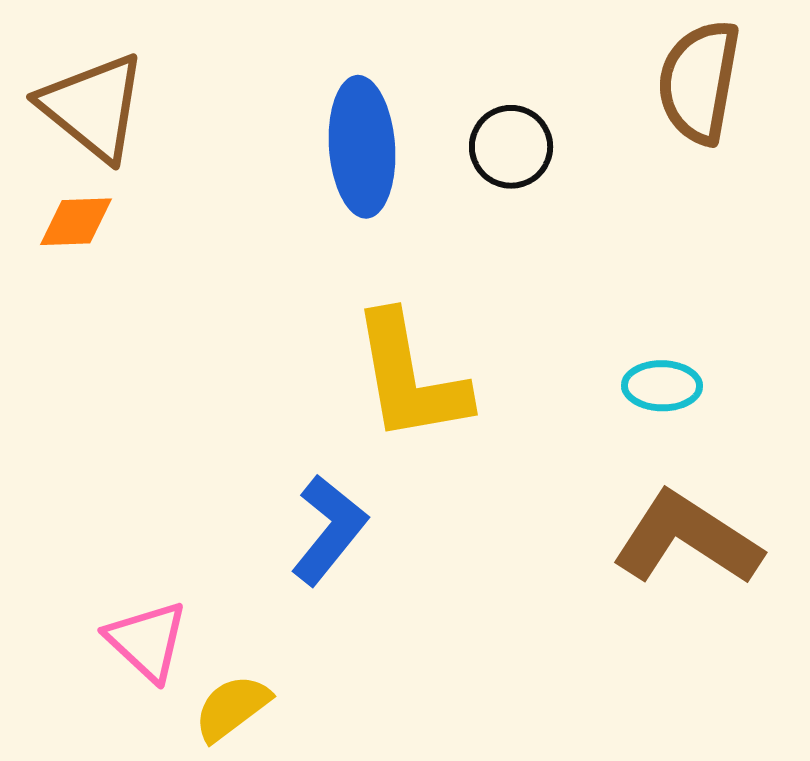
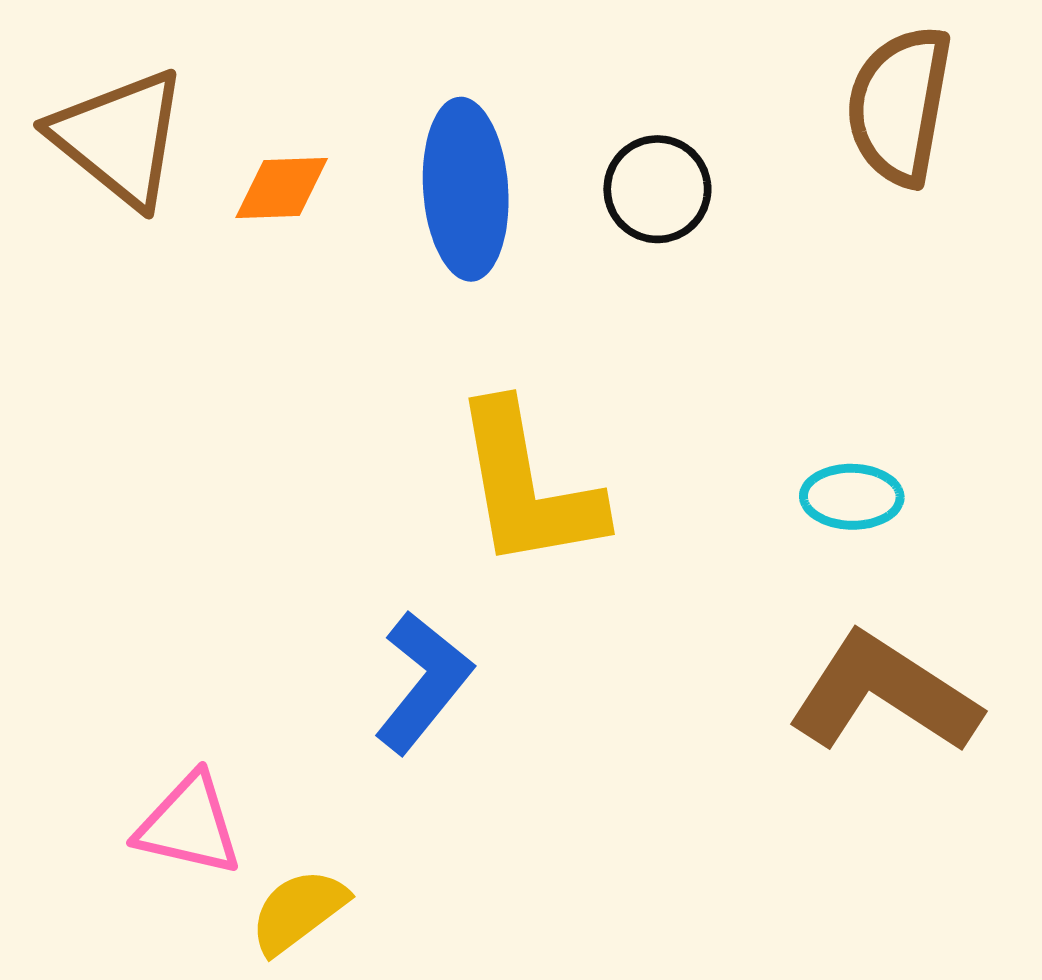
orange diamond: (76, 222) -> (282, 188), moved
pink triangle: (147, 641) -> (189, 825), turned -30

